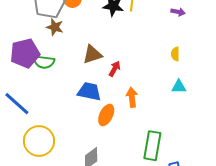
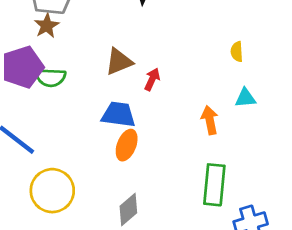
brown star: (55, 27) -> (47, 26), moved, turned 30
orange arrow: (132, 97) -> (210, 120), moved
orange ellipse: (106, 115) -> (127, 145), moved

